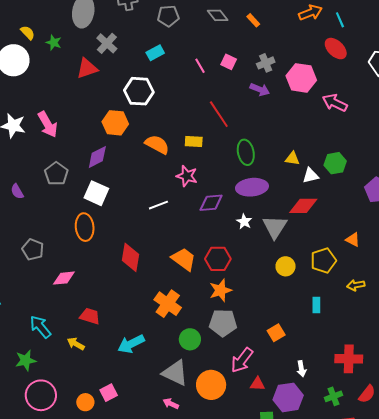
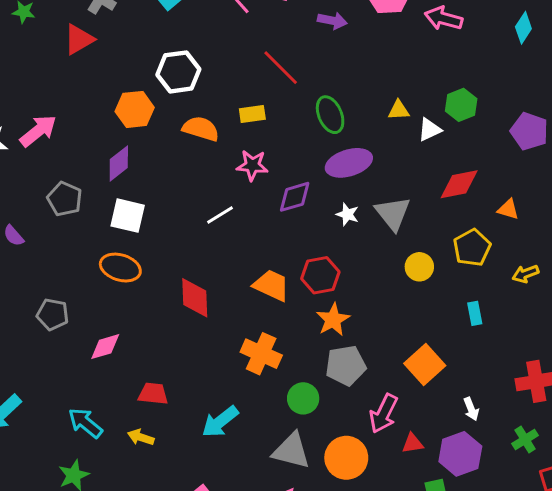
white hexagon: (139, 91) -> (178, 72), moved
pink arrow: (48, 124) -> (38, 131), turned -88
red diamond: (303, 206) -> (459, 184), moved
orange ellipse: (85, 227) -> (120, 268), turned -56
orange square: (276, 333) -> (425, 365), size x1.5

